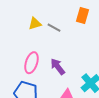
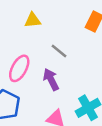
gray line: (54, 28) -> (59, 51), moved

